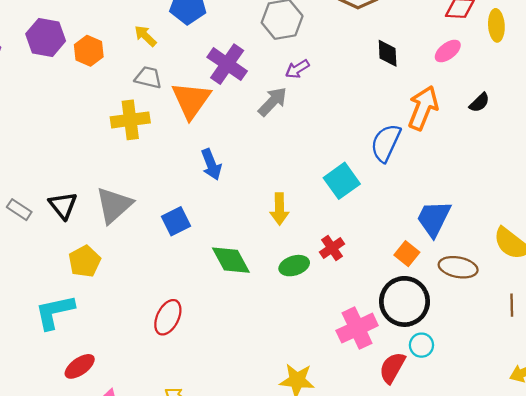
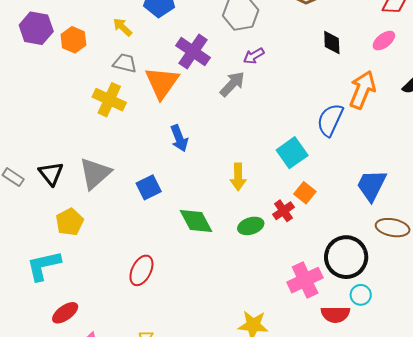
yellow cross: (130, 120) -> (109, 100), turned 32
orange square: (407, 254) -> (305, 193), moved
red semicircle: (392, 368) -> (335, 314), turned -120

